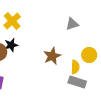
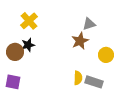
brown star: (52, 56) -> (80, 41), moved
yellow semicircle: (75, 67) -> (78, 78), moved

